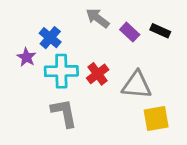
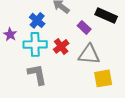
black rectangle: (160, 31) -> (106, 15), size x1.5
purple rectangle: (130, 32) -> (84, 27), moved
blue cross: (50, 38) -> (37, 20), moved

